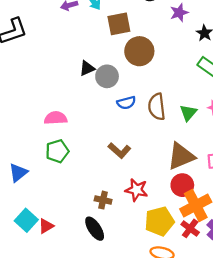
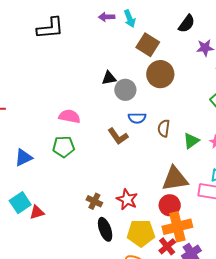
brown square: (119, 24) -> (148, 45), turned 30
brown semicircle: (157, 107) -> (164, 128), size x0.7
brown L-shape: (119, 150) -> (118, 136), moved
black ellipse: (95, 229) -> (105, 229), moved

